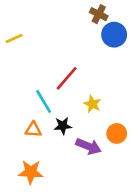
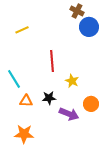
yellow line: (14, 39) -> (22, 30), moved
red line: (67, 78) -> (52, 61), turned -45
cyan line: (44, 101) -> (14, 79), moved

